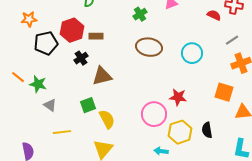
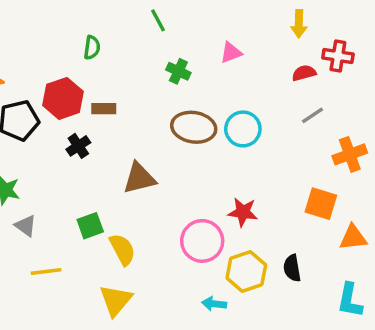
green cross: (140, 14) -> (178, 71), turned -32
red semicircle: (214, 15) -> (304, 73), turned -40
gray line: (232, 40) -> (312, 115), moved
cyan circle: (192, 53) -> (243, 129), moved
brown triangle: (102, 76) -> (139, 178), moved

